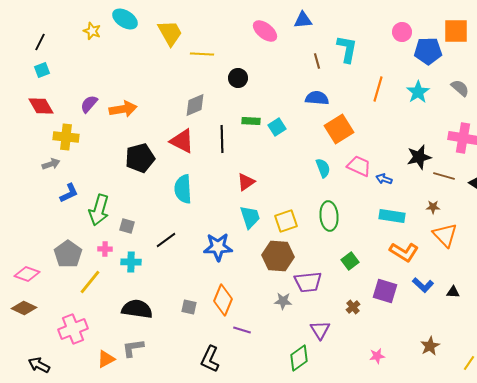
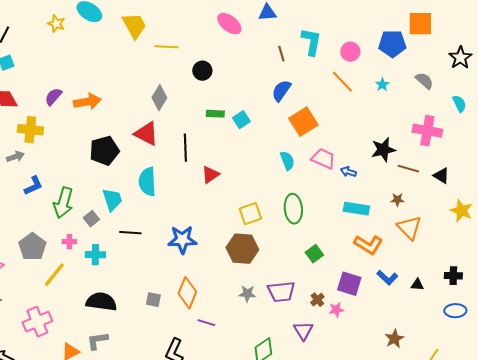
pink circle: (402, 32) -> (350, 52), moved
orange line: (378, 89) -> (342, 82), turned -60
cyan star: (418, 92) -> (382, 85), size x0.6
blue semicircle: (317, 98) -> (281, 91), turned -60
gray diamond: (195, 105) -> (159, 98), turned -35
black line: (222, 139) -> (185, 148), moved
cyan trapezoid: (250, 217) -> (112, 200), moved
gray square: (127, 226) -> (91, 219), turned 35
black line: (166, 240) -> (130, 233), turned 40
purple trapezoid: (308, 282) -> (281, 292), moved
purple triangle: (320, 330) -> (303, 331), moved
pink star: (377, 356) -> (336, 310), moved

